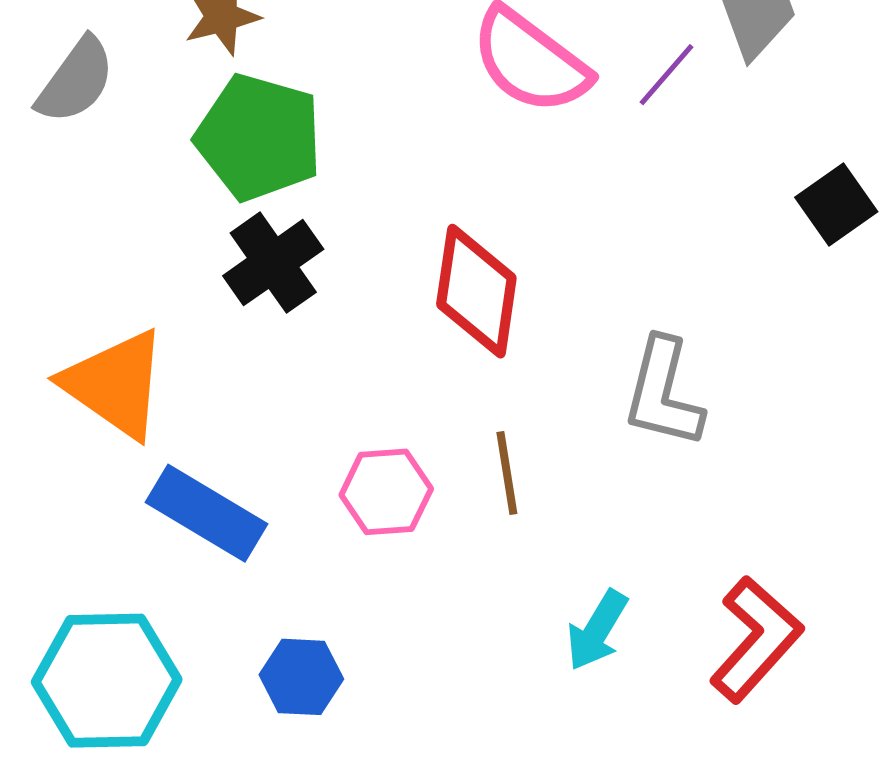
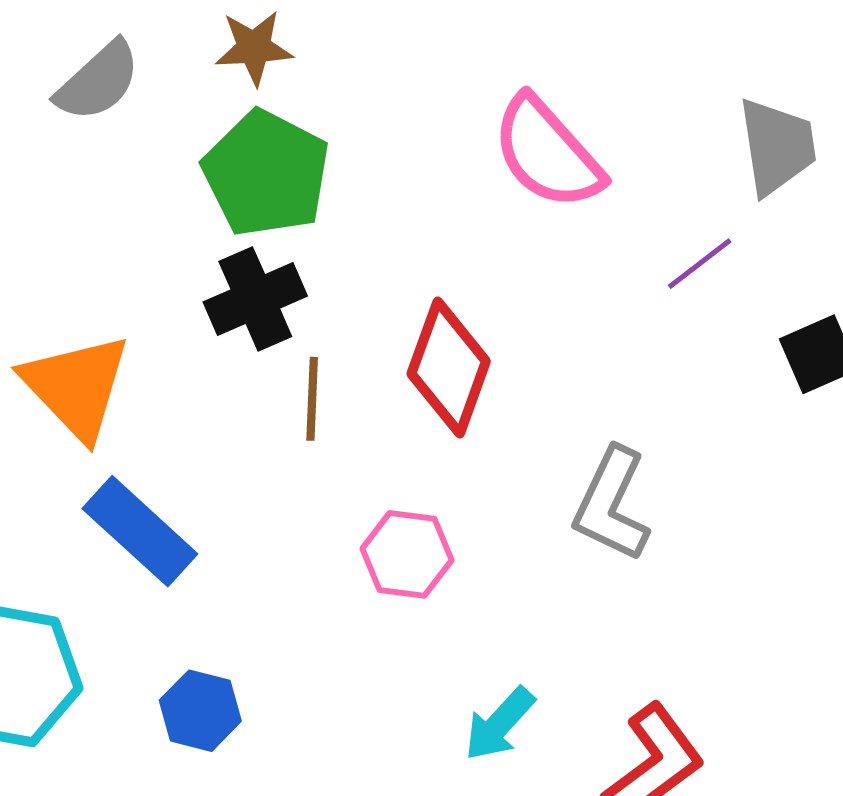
purple line: (666, 75) -> (700, 264), moved
brown line: (507, 473) -> (312, 399), moved
pink hexagon: (386, 492) -> (407, 554), moved

